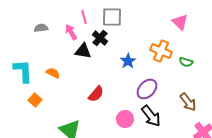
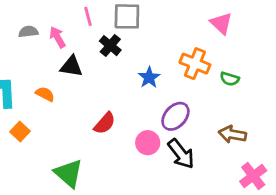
pink arrow: (71, 32) -> (58, 37), moved
black triangle: (83, 51) -> (71, 66), moved
brown arrow: (188, 102) -> (232, 134), turned 138
pink circle: (125, 119) -> (148, 143), moved

